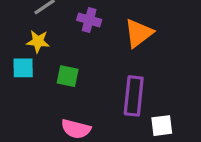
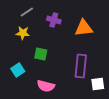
orange triangle: (139, 33) -> (84, 28), turned 30
cyan square: (23, 68) -> (18, 70), moved, turned -32

